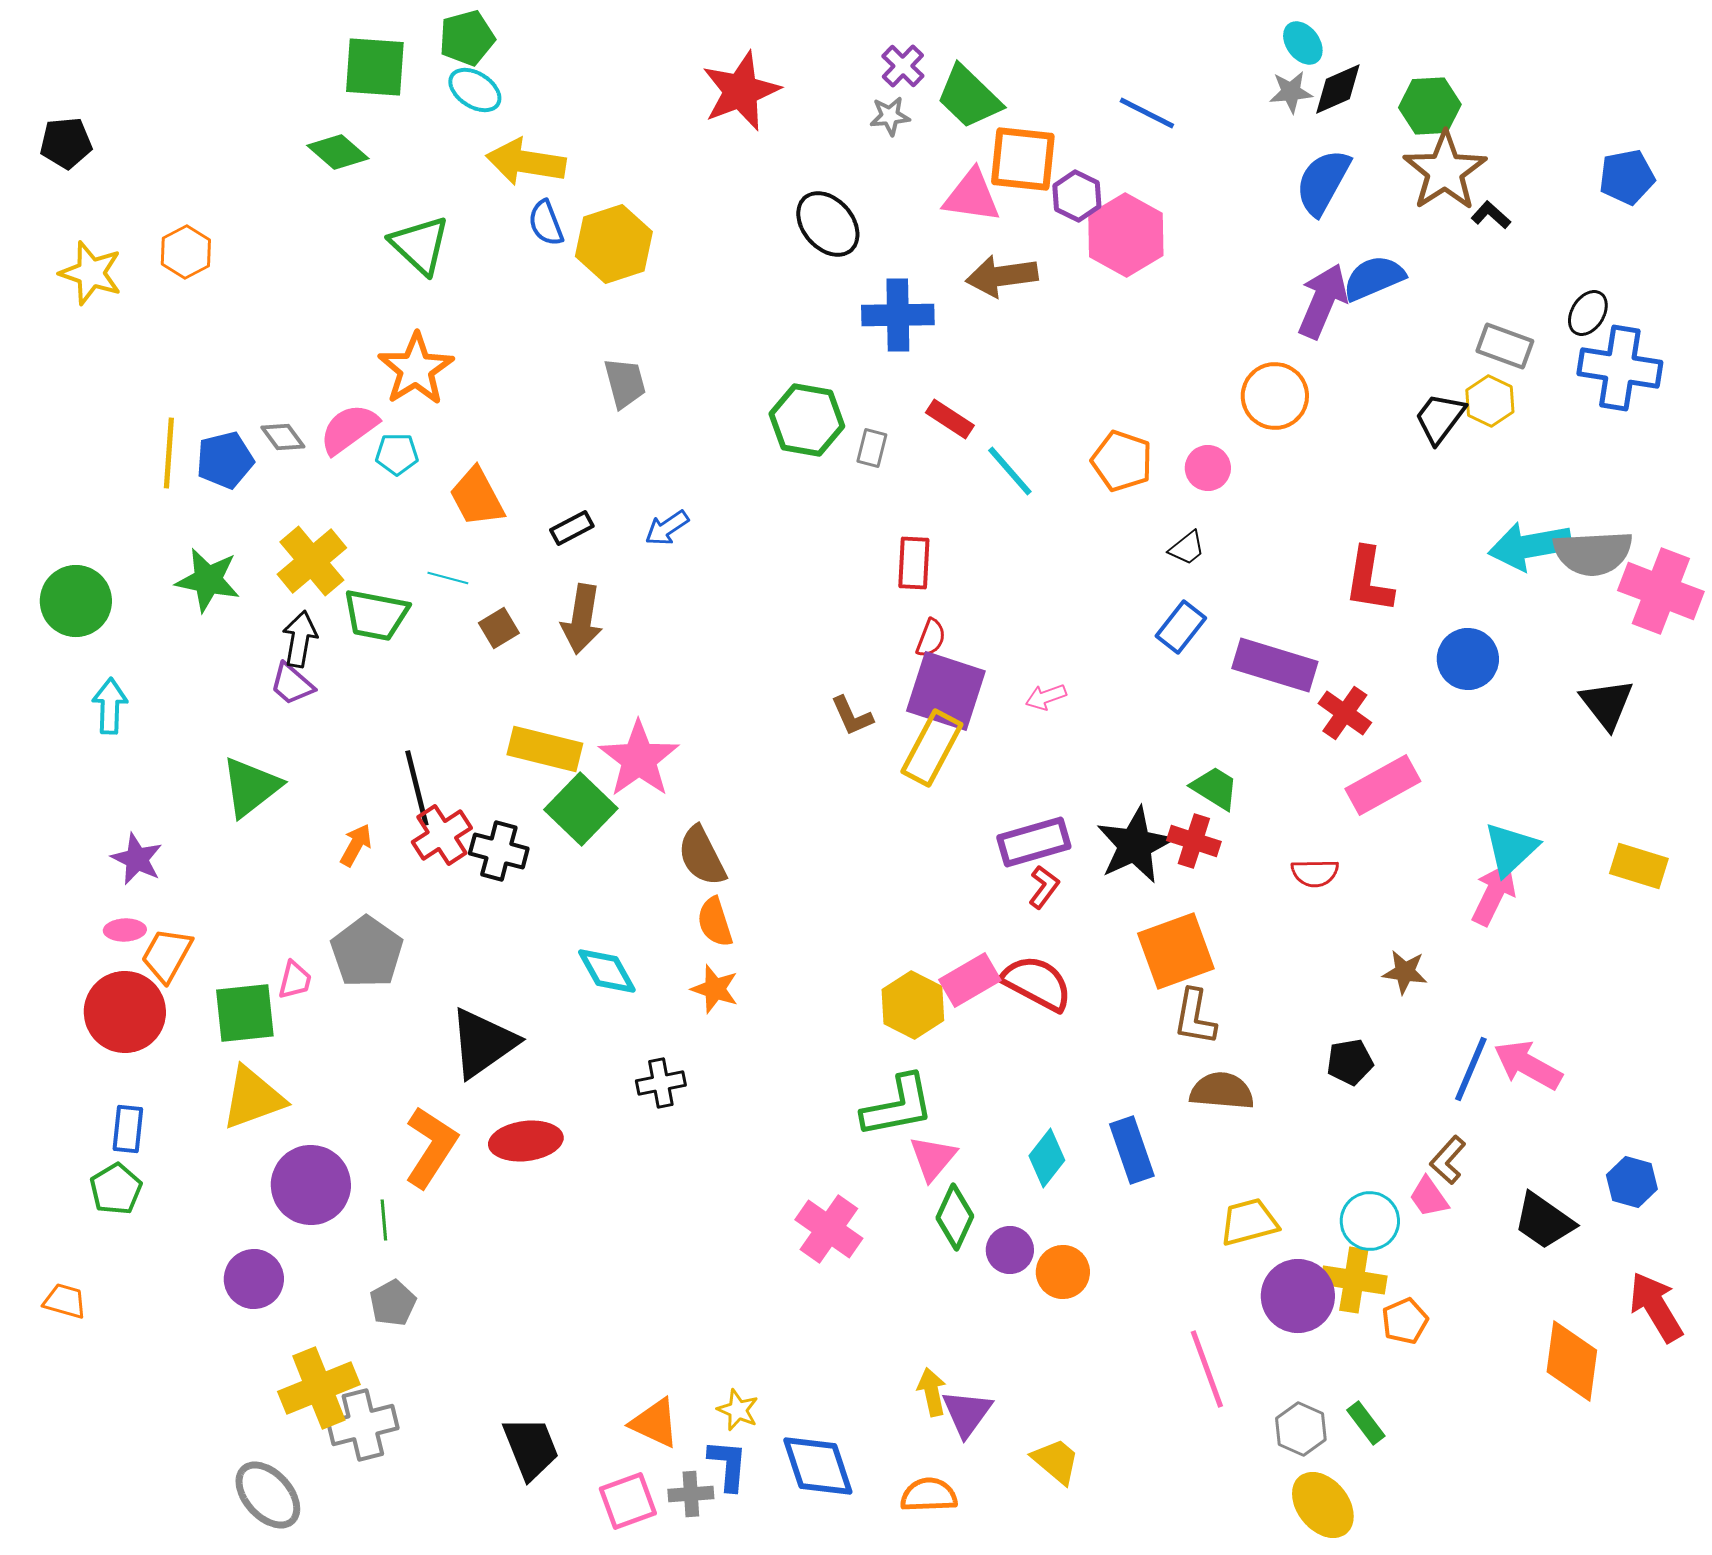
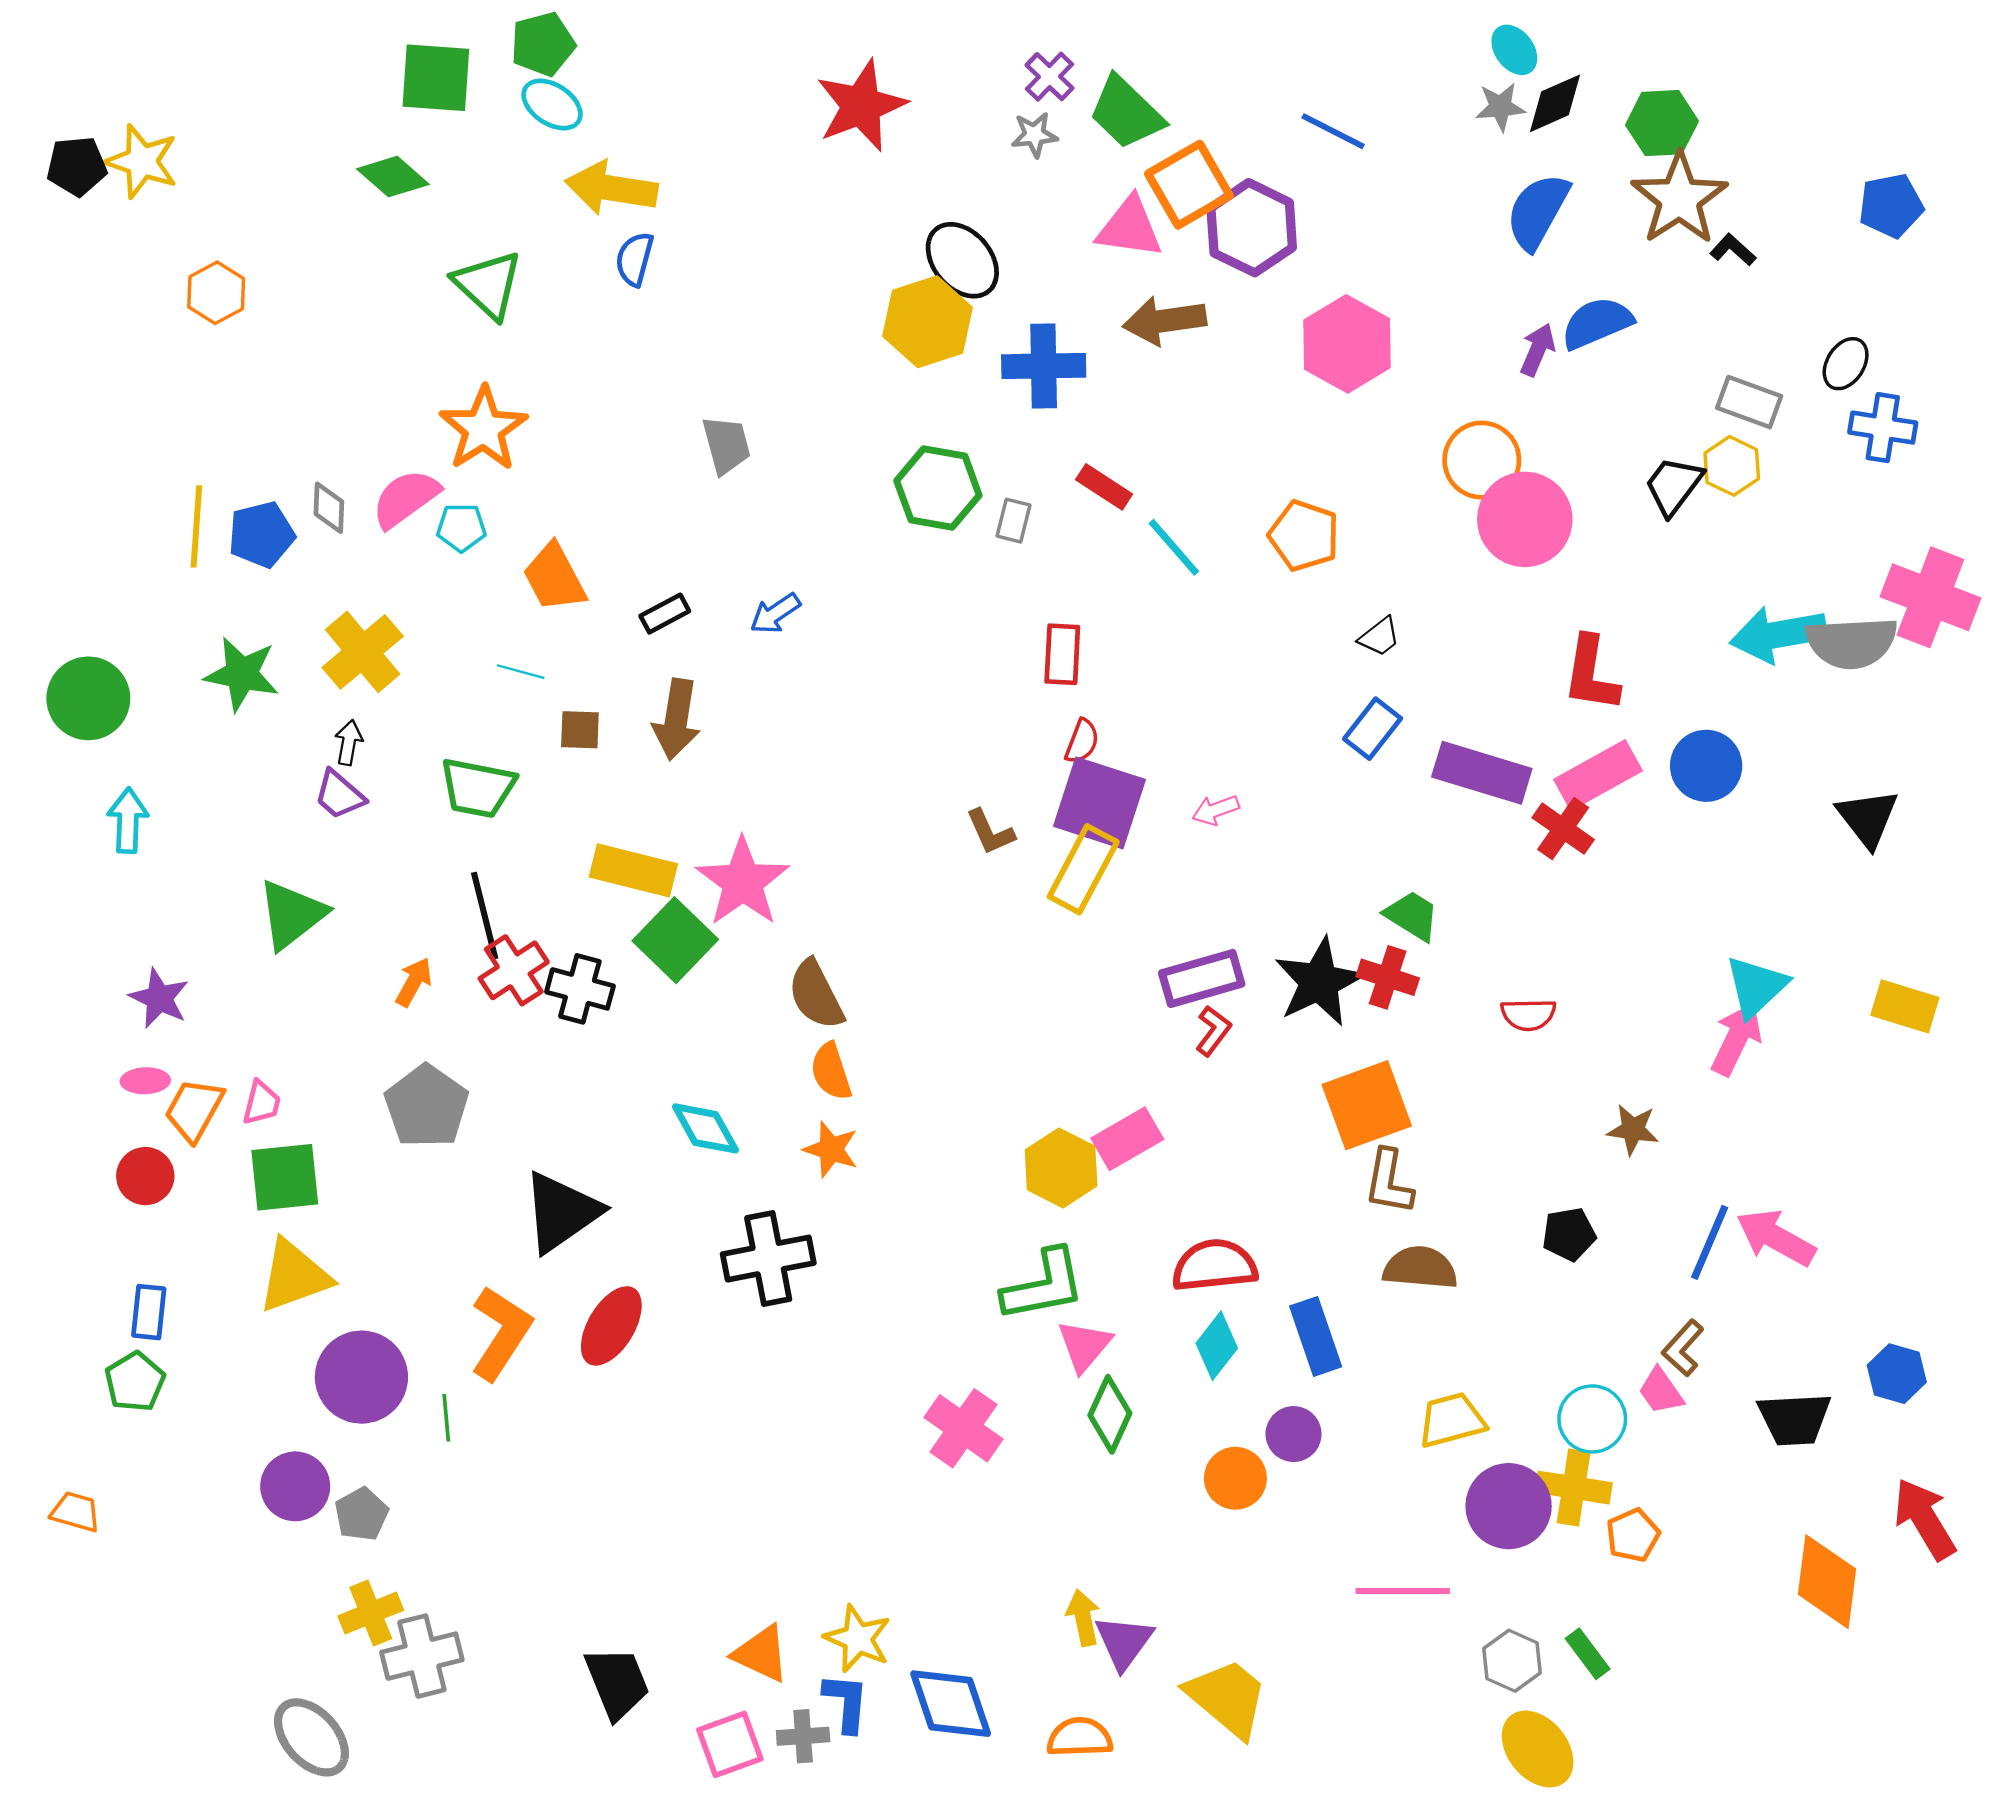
orange square: (1023, 159) -> (1189, 185), turned -36
purple hexagon: (1077, 196) -> (1252, 228), size x1.6
blue semicircle: (546, 223) -> (635, 259), turned 36
pink hexagon: (1126, 235) -> (1347, 344), moved
yellow hexagon: (614, 244) -> (927, 322), moved
yellow star: (91, 273) -> (142, 161), moved
purple arrow: (1323, 301) -> (1538, 350), size x0.6
blue cross: (1620, 368) -> (1883, 428), size x0.7
gray diamond: (283, 437) -> (329, 508), turned 39
pink circle: (1208, 468) -> (1525, 519), moved, size x1.8
pink cross: (1661, 591) -> (1930, 597), moved
green trapezoid: (376, 615) -> (478, 788), moved
brown square: (499, 628) -> (580, 730), turned 33
black arrow: (300, 639) -> (349, 743), size x0.7
pink rectangle: (1383, 785) -> (1598, 775), moved
pink trapezoid: (295, 980) -> (262, 1103), moved
red semicircle: (1037, 983) -> (1215, 1266), moved, turned -34
red circle: (125, 1012) -> (145, 1176), size x0.6
black cross: (661, 1083) -> (768, 1259), size x1.6
red ellipse: (526, 1141) -> (611, 1326), turned -52
black trapezoid: (1544, 1221) -> (1794, 1419), turned -38
purple circle: (1010, 1250) -> (1294, 1434), moved
gray pentagon: (393, 1303) -> (361, 1514), moved
pink line: (1207, 1369) -> (1403, 1591), turned -70
yellow cross: (319, 1388) -> (371, 1613), size x0.7
yellow star: (738, 1410) -> (858, 1639), size x1.4
yellow trapezoid: (1056, 1461) -> (1227, 1698), size x1.5

